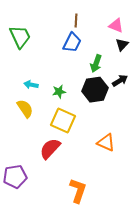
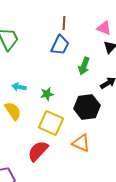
black hexagon: (95, 90) -> (87, 107), moved
orange triangle: (106, 143) -> (81, 143), moved

